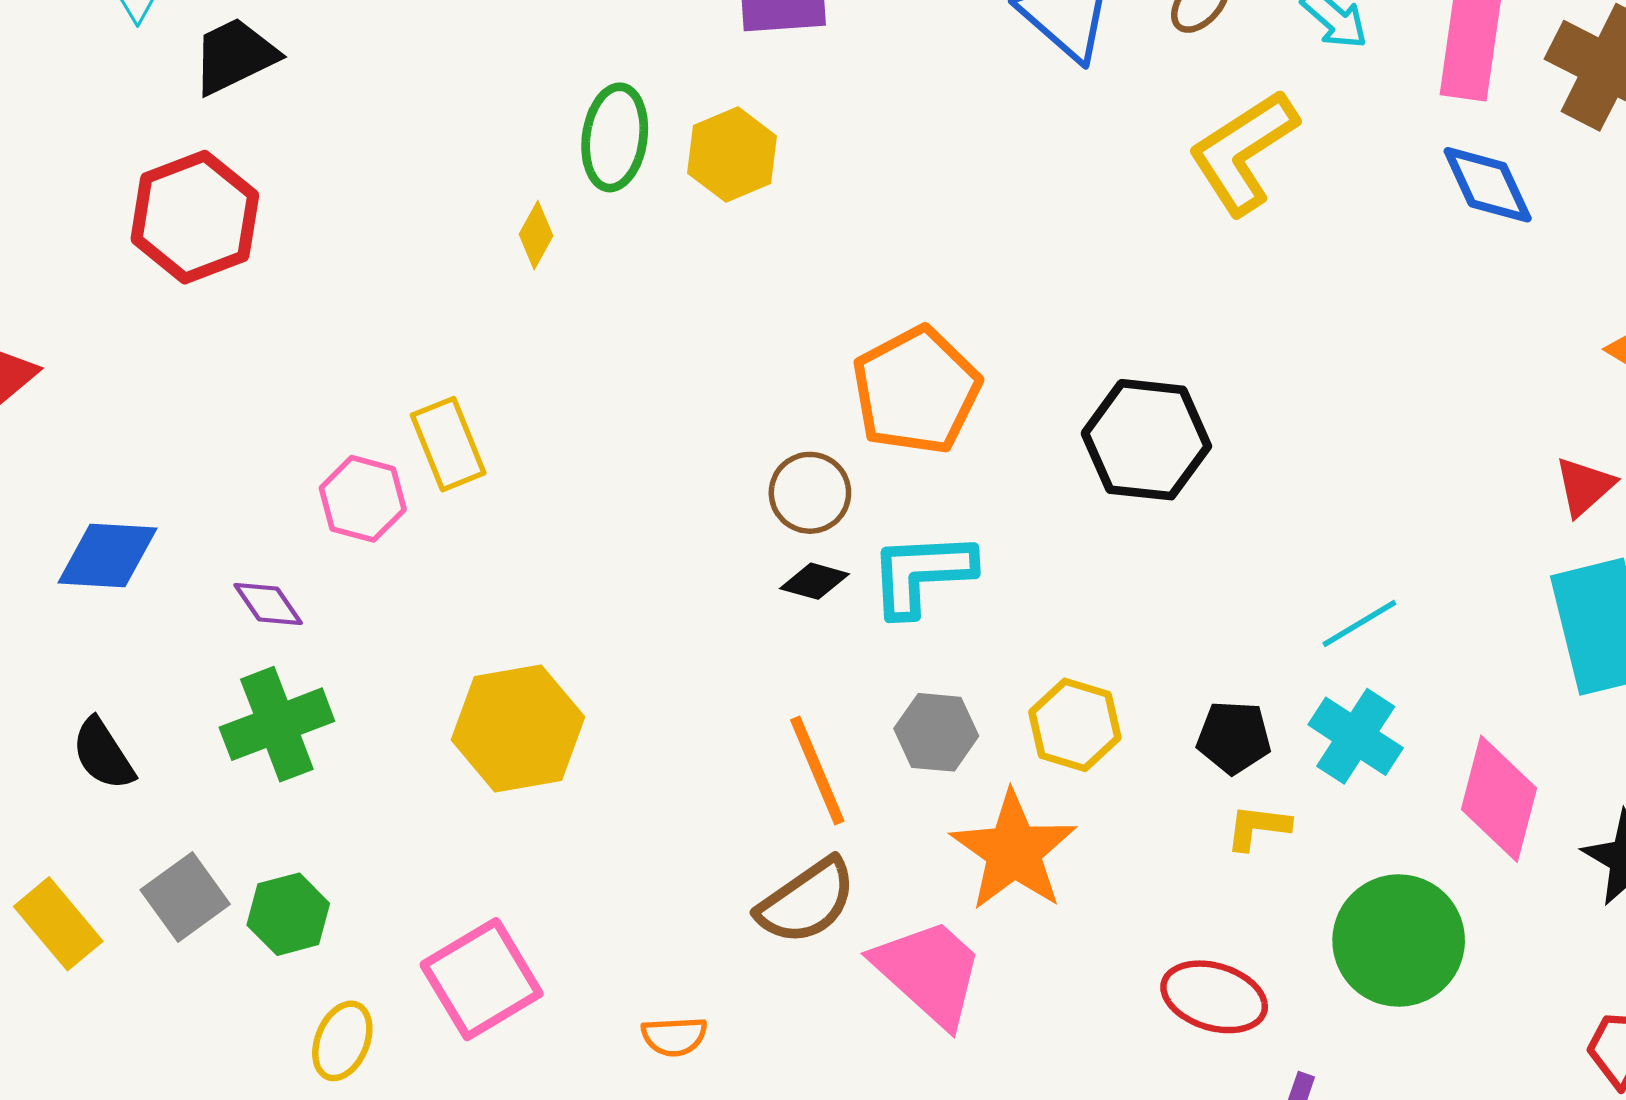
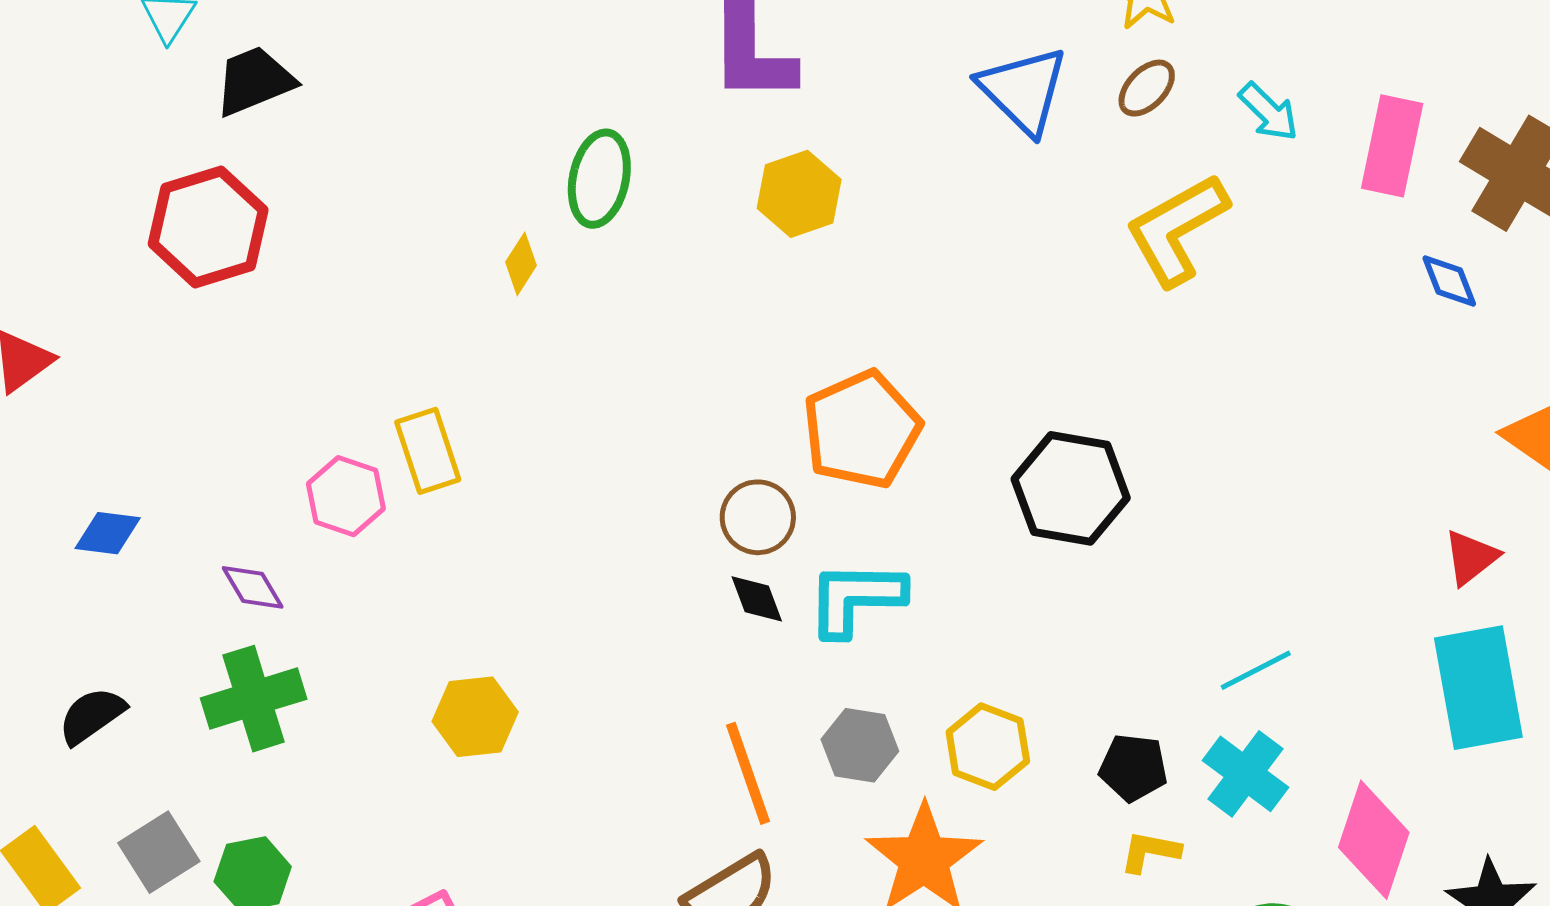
yellow hexagon: (732, 155) -> (799, 194), moved
blue diamond: (1488, 185) -> (1449, 281), moved, size x0.7
blue diamond: (107, 556) -> (108, 533), size x0.7
black diamond: (814, 581) -> (757, 599), turned 50
yellow hexagon: (518, 728) -> (475, 717), size x0.7
black semicircle: (103, 754) -> (92, 716), turned 84

